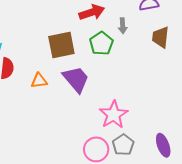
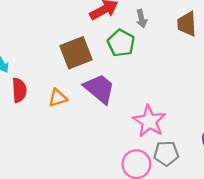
gray pentagon: (123, 145) -> (166, 153), turned -30

